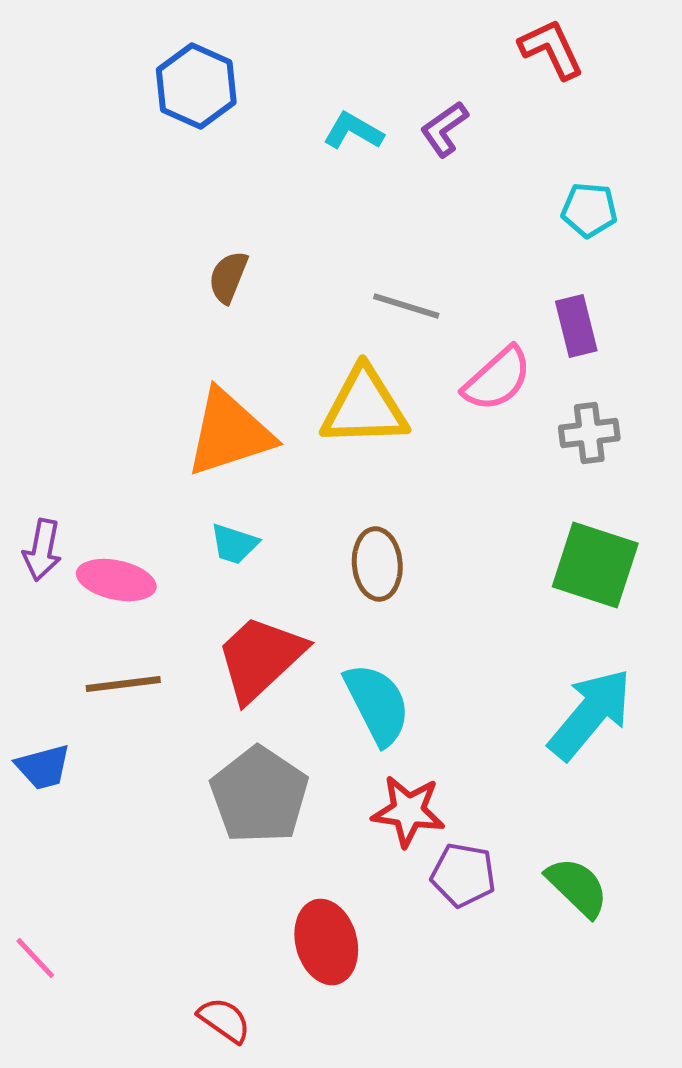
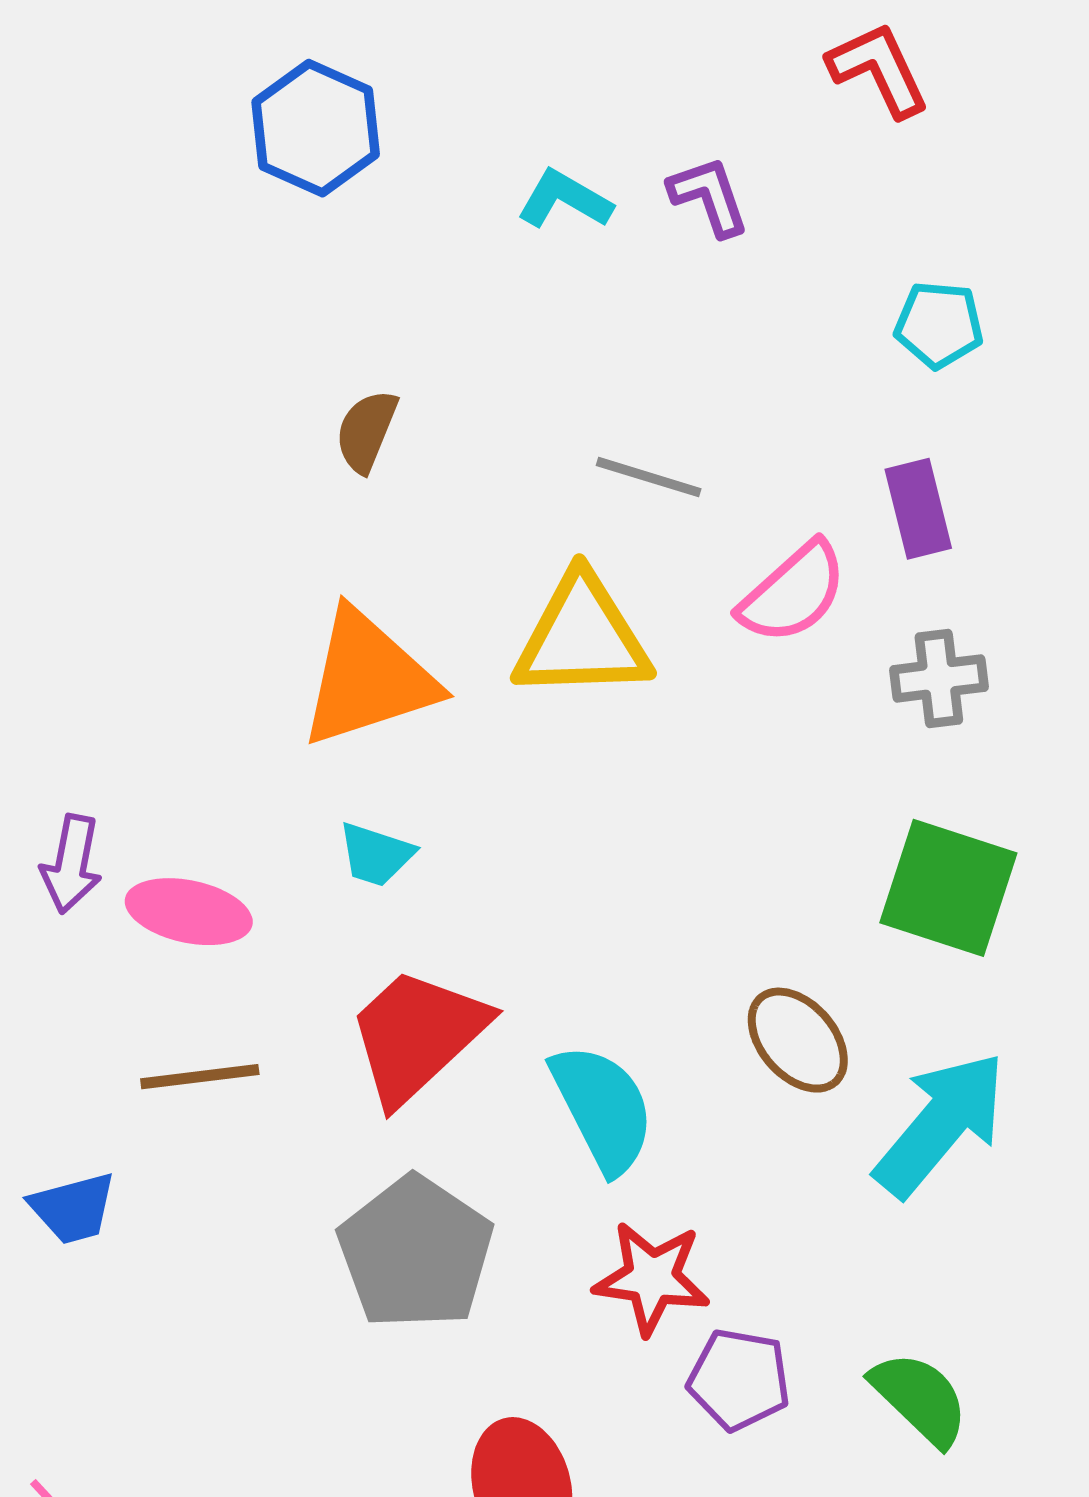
purple L-shape: (444, 129) -> (709, 196), turned 106
brown ellipse: (377, 564) -> (798, 1040), moved, turned -36

